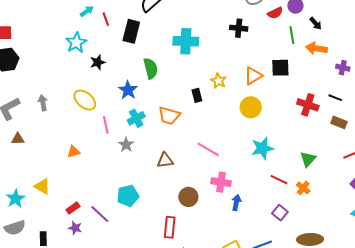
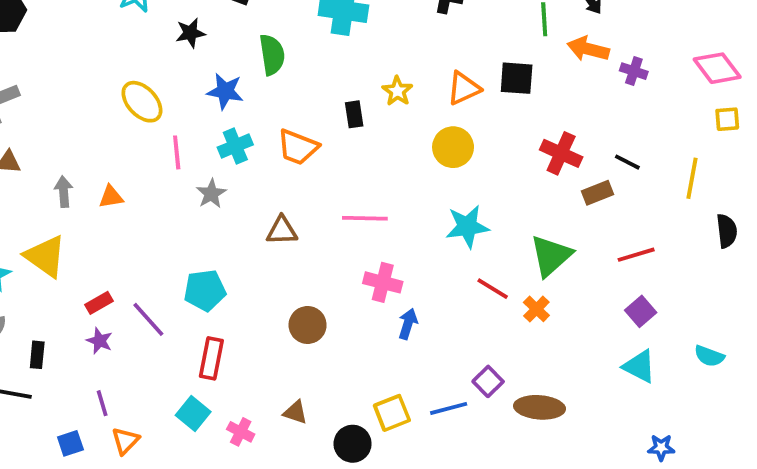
black star: (98, 62) -> (190, 33), moved
purple cross: (343, 68) -> (634, 71), moved
blue star: (128, 90) -> (225, 91), turned -30
black line: (335, 98) -> (627, 162), moved
gray arrow: (43, 103) -> (64, 192), moved
brown rectangle: (339, 122) -> (597, 193), moved, turned -49
pink line: (208, 149) -> (365, 218), turned -35
green triangle: (308, 159) -> (551, 256), size x1.4
yellow triangle: (42, 186) -> (45, 256), size x1.4
brown circle: (188, 197) -> (308, 325), moved
purple square: (280, 213) -> (488, 381), moved
red rectangle: (170, 227) -> (211, 358), moved

